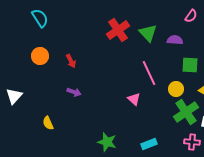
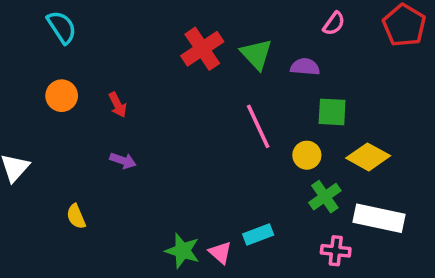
pink triangle: (134, 99) -> (220, 253), moved
green cross: (186, 112) -> (325, 197), size x0.7
cyan rectangle: (149, 144) -> (258, 234), moved

